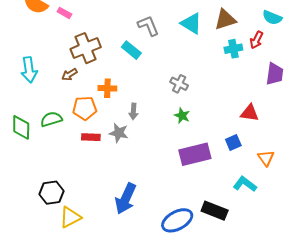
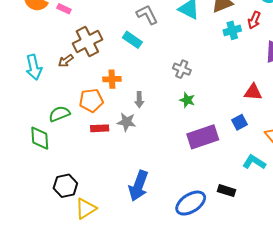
brown arrow: (70, 74) -> (66, 61), moved
green diamond: (21, 127) -> (40, 138), moved
black rectangle: (215, 211) -> (227, 191), size x0.7

